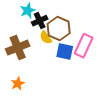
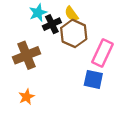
yellow semicircle: (46, 38) -> (71, 14), moved
blue square: (65, 52) -> (93, 79), moved

